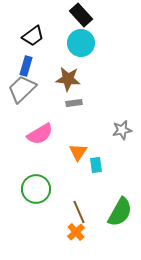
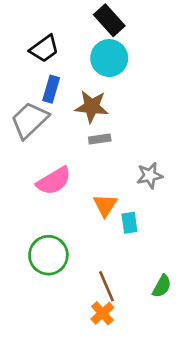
blue rectangle: (26, 66) -> (51, 89), moved
gray star: (122, 130) -> (150, 176), moved
green semicircle: (120, 212) -> (162, 286), size x0.6

